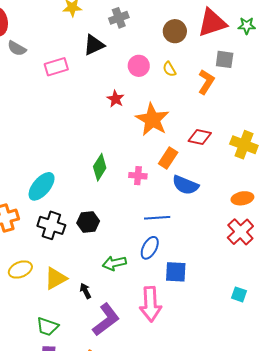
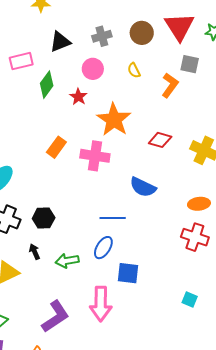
gray cross: (119, 18) -> (102, 36), moved
red triangle: (212, 23) -> (179, 27), turned -48
pink circle: (139, 66) -> (93, 69), moved
orange rectangle: (168, 158) -> (56, 147), moved
green diamond: (100, 167) -> (47, 85), moved
pink cross: (138, 176) -> (95, 156), moved, size x1.6
red cross: (240, 232) -> (195, 237), turned -32
black arrow: (85, 291) -> (35, 252), moved

